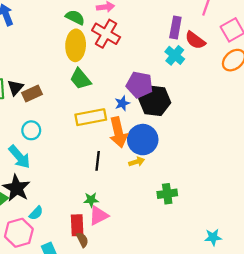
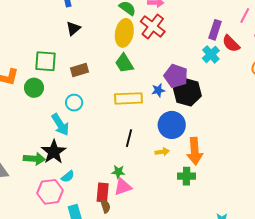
black triangle: (15, 88) -> (73, 28), moved
orange arrow: (118, 132) -> (195, 151), moved
yellow arrow: (137, 162) -> (162, 152), moved

